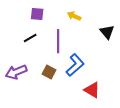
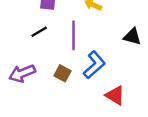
black triangle: (107, 32) -> (132, 37), moved, turned -35

